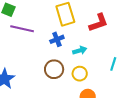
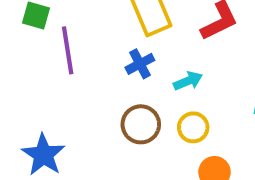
purple line: (22, 29) -> (68, 50), turned 75

